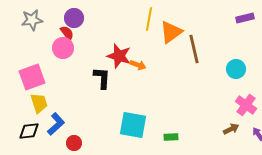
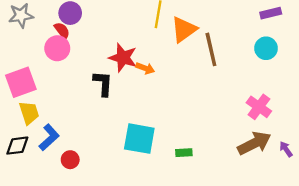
cyan circle: (236, 69) -> (266, 48), moved
pink cross: (246, 105) -> (259, 107), moved
brown arrow: (231, 129) -> (254, 143), size x1.8

